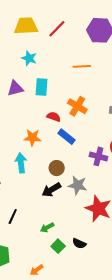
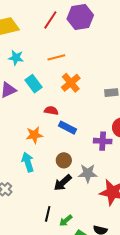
red line: (57, 29) -> (50, 20), moved
orange line: (82, 66) -> (56, 57), moved
cyan rectangle: (41, 87) -> (34, 84), turned -30
orange cross: (77, 106) -> (71, 83), moved, turned 30
black line: (13, 216) -> (48, 214), moved

